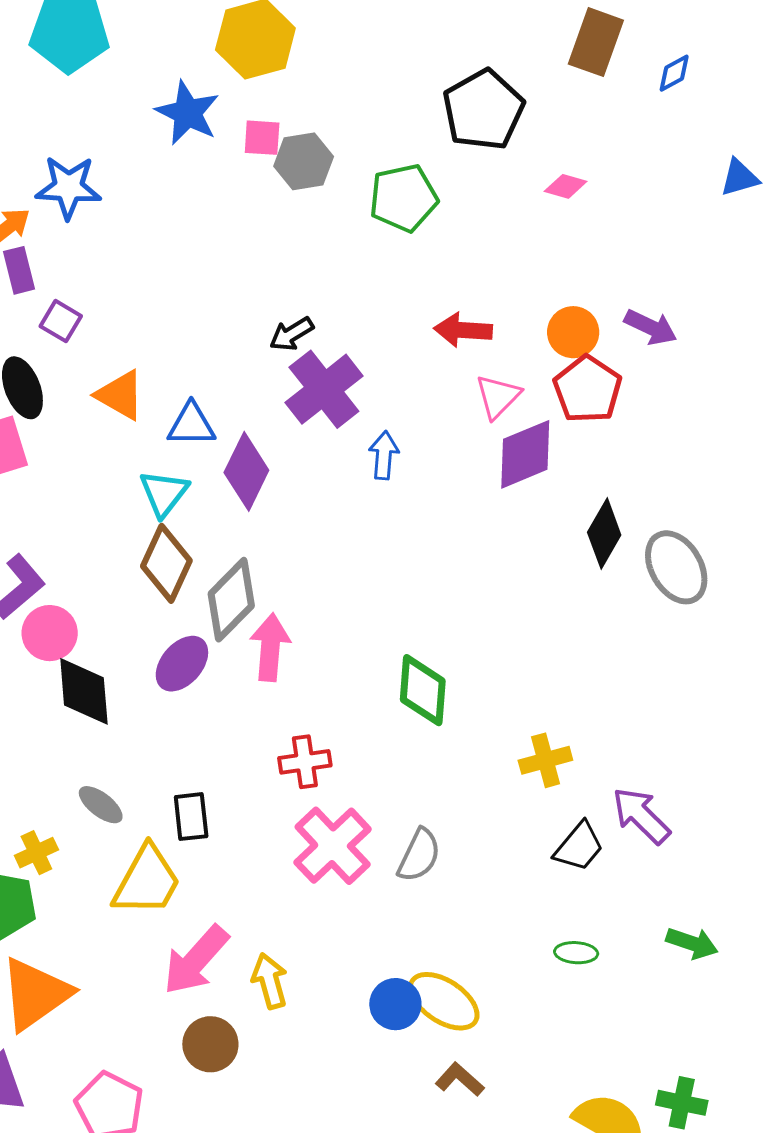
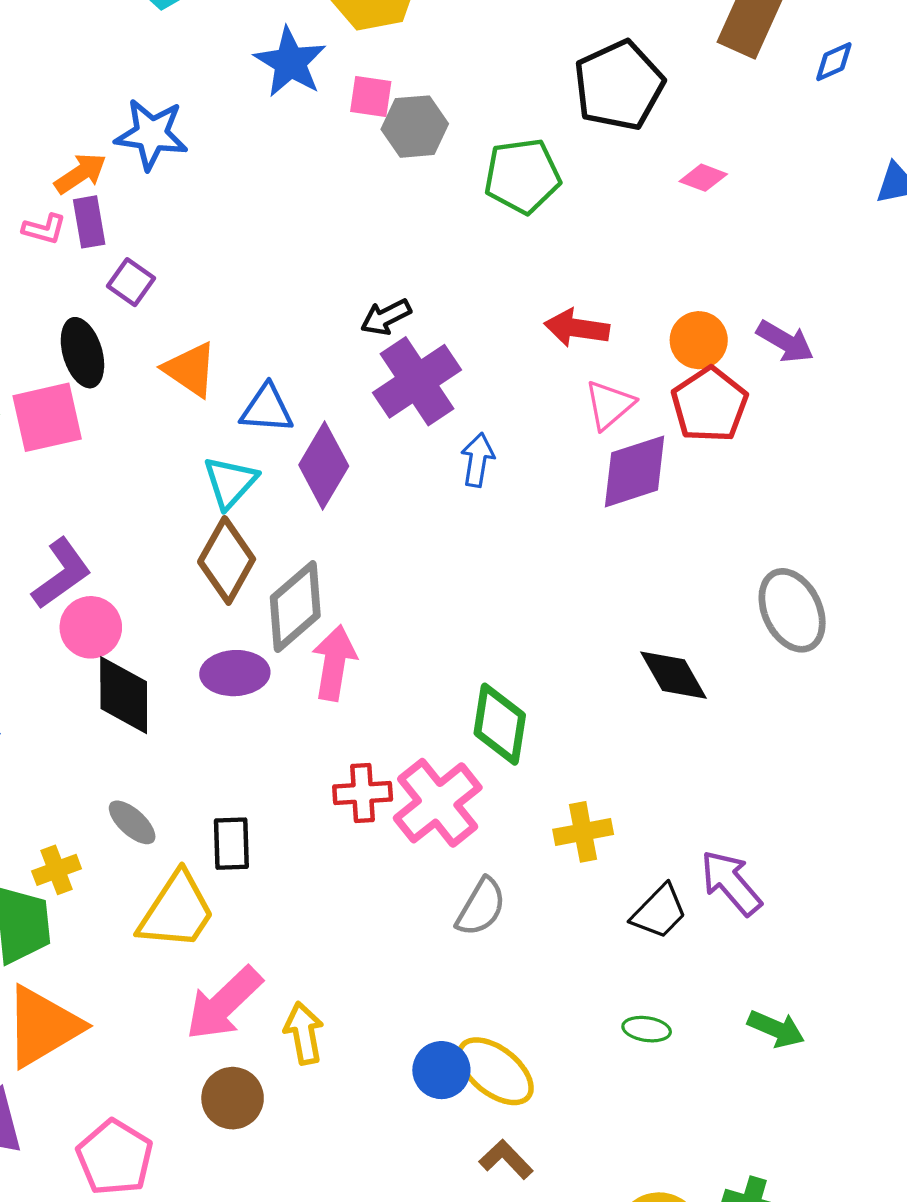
black diamond: (604, 534) -> (673, 675), moved, turned -64
purple ellipse: (182, 664) -> (235, 673), turned 42
yellow cross: (545, 760) -> (583, 832), moved
pink cross: (333, 846) -> (438, 803), moved

